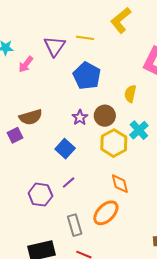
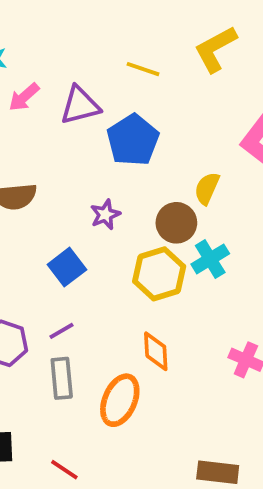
purple triangle: (55, 46) -> (80, 105), moved, turned 30
brown circle: (105, 116) -> (176, 223), moved
orange ellipse: (106, 213) -> (120, 400), turned -32
gray rectangle: (75, 225) -> (62, 378), moved

